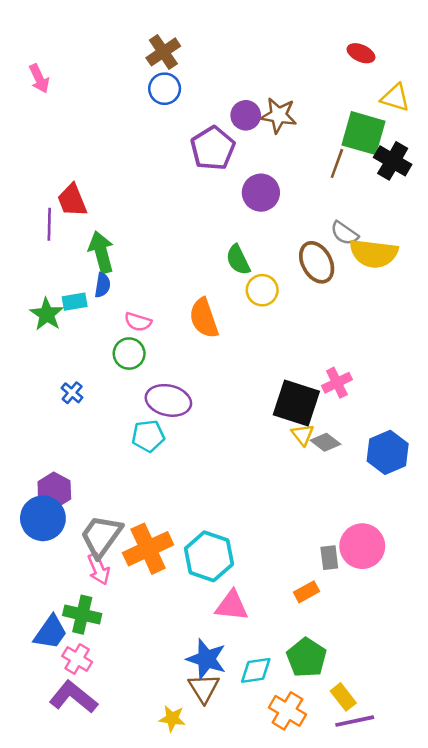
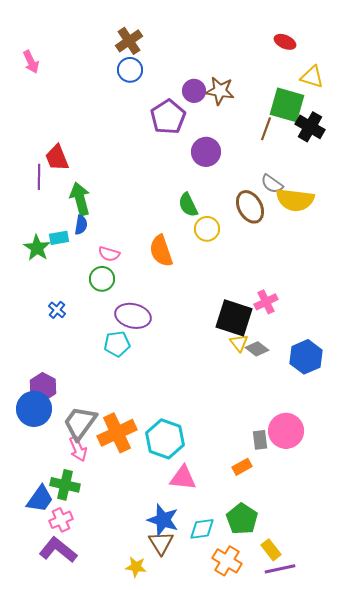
pink cross: (77, 659) -> (61, 520), turned 35

